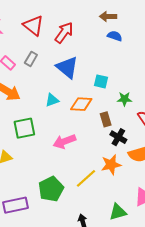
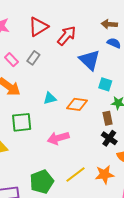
red triangle: (33, 26) -> (38, 27), turned 45
blue triangle: (67, 67) -> (89, 60), moved
cyan square: (101, 81) -> (105, 84), moved
brown rectangle: (106, 119) -> (108, 118), moved
orange star: (111, 165) -> (104, 174), moved

